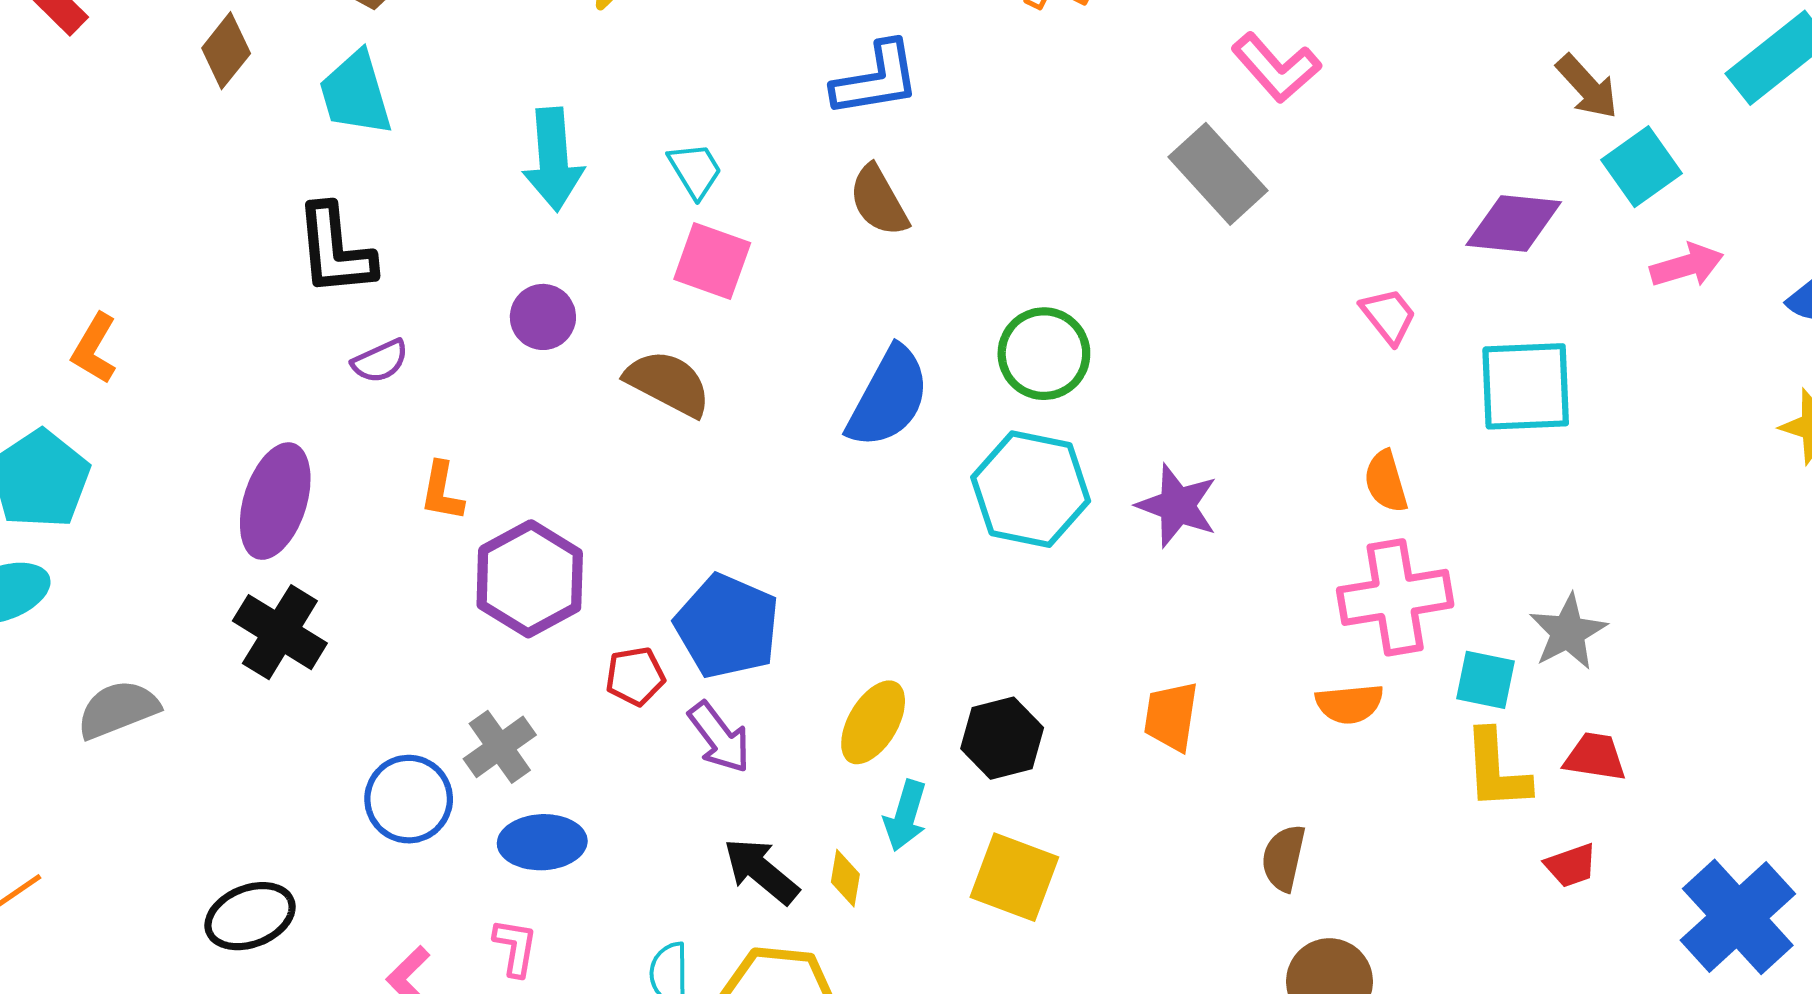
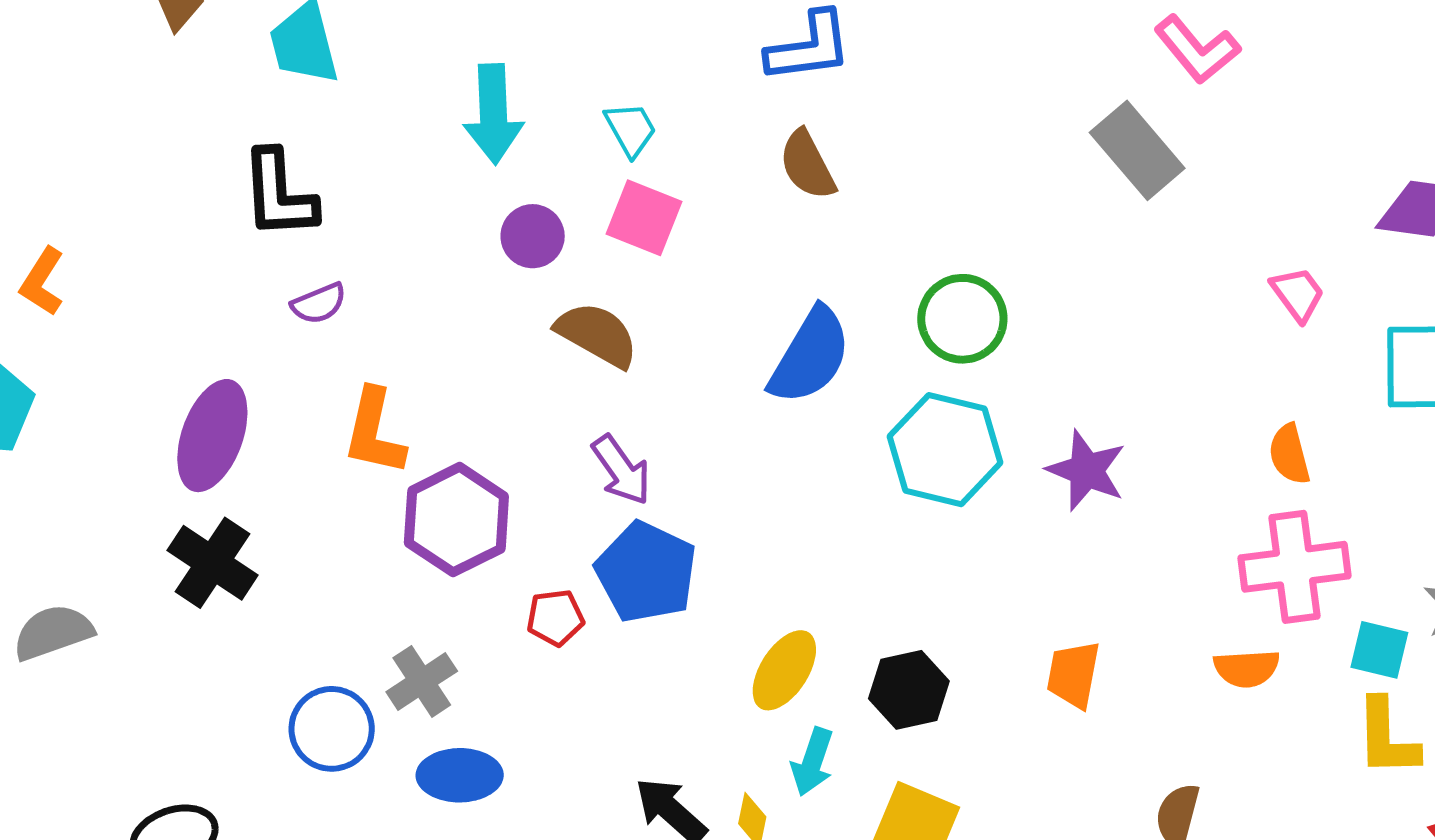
purple circle: (543, 317) -> (533, 236), moved
orange L-shape: (442, 491) -> (374, 432), size x1.5
purple arrow: (719, 737) -> (621, 470), moved

